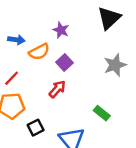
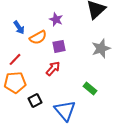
blue arrow: (16, 40) -> (19, 27), turned 48
purple square: (64, 63) -> (59, 46), turned 32

